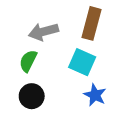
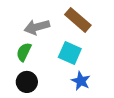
brown rectangle: (91, 23) -> (78, 20), turned -64

